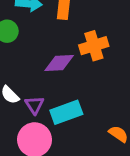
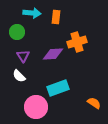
purple triangle: (34, 105) -> (23, 56), moved

